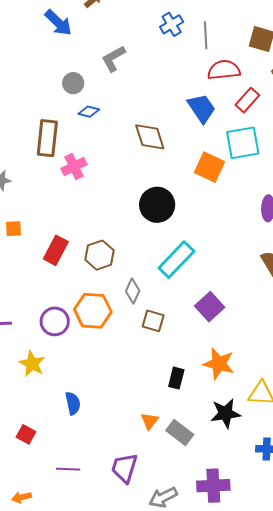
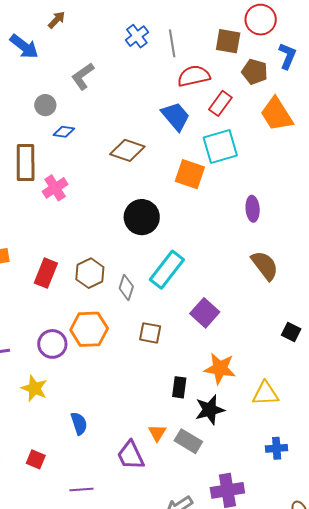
brown diamond: (150, 137) -> (127, 150), turned -48
gray diamond: (133, 291) -> (126, 287), moved
black star: (226, 413) -> (210, 410), moved
purple trapezoid: (124, 468) -> (131, 455), moved, turned -36

